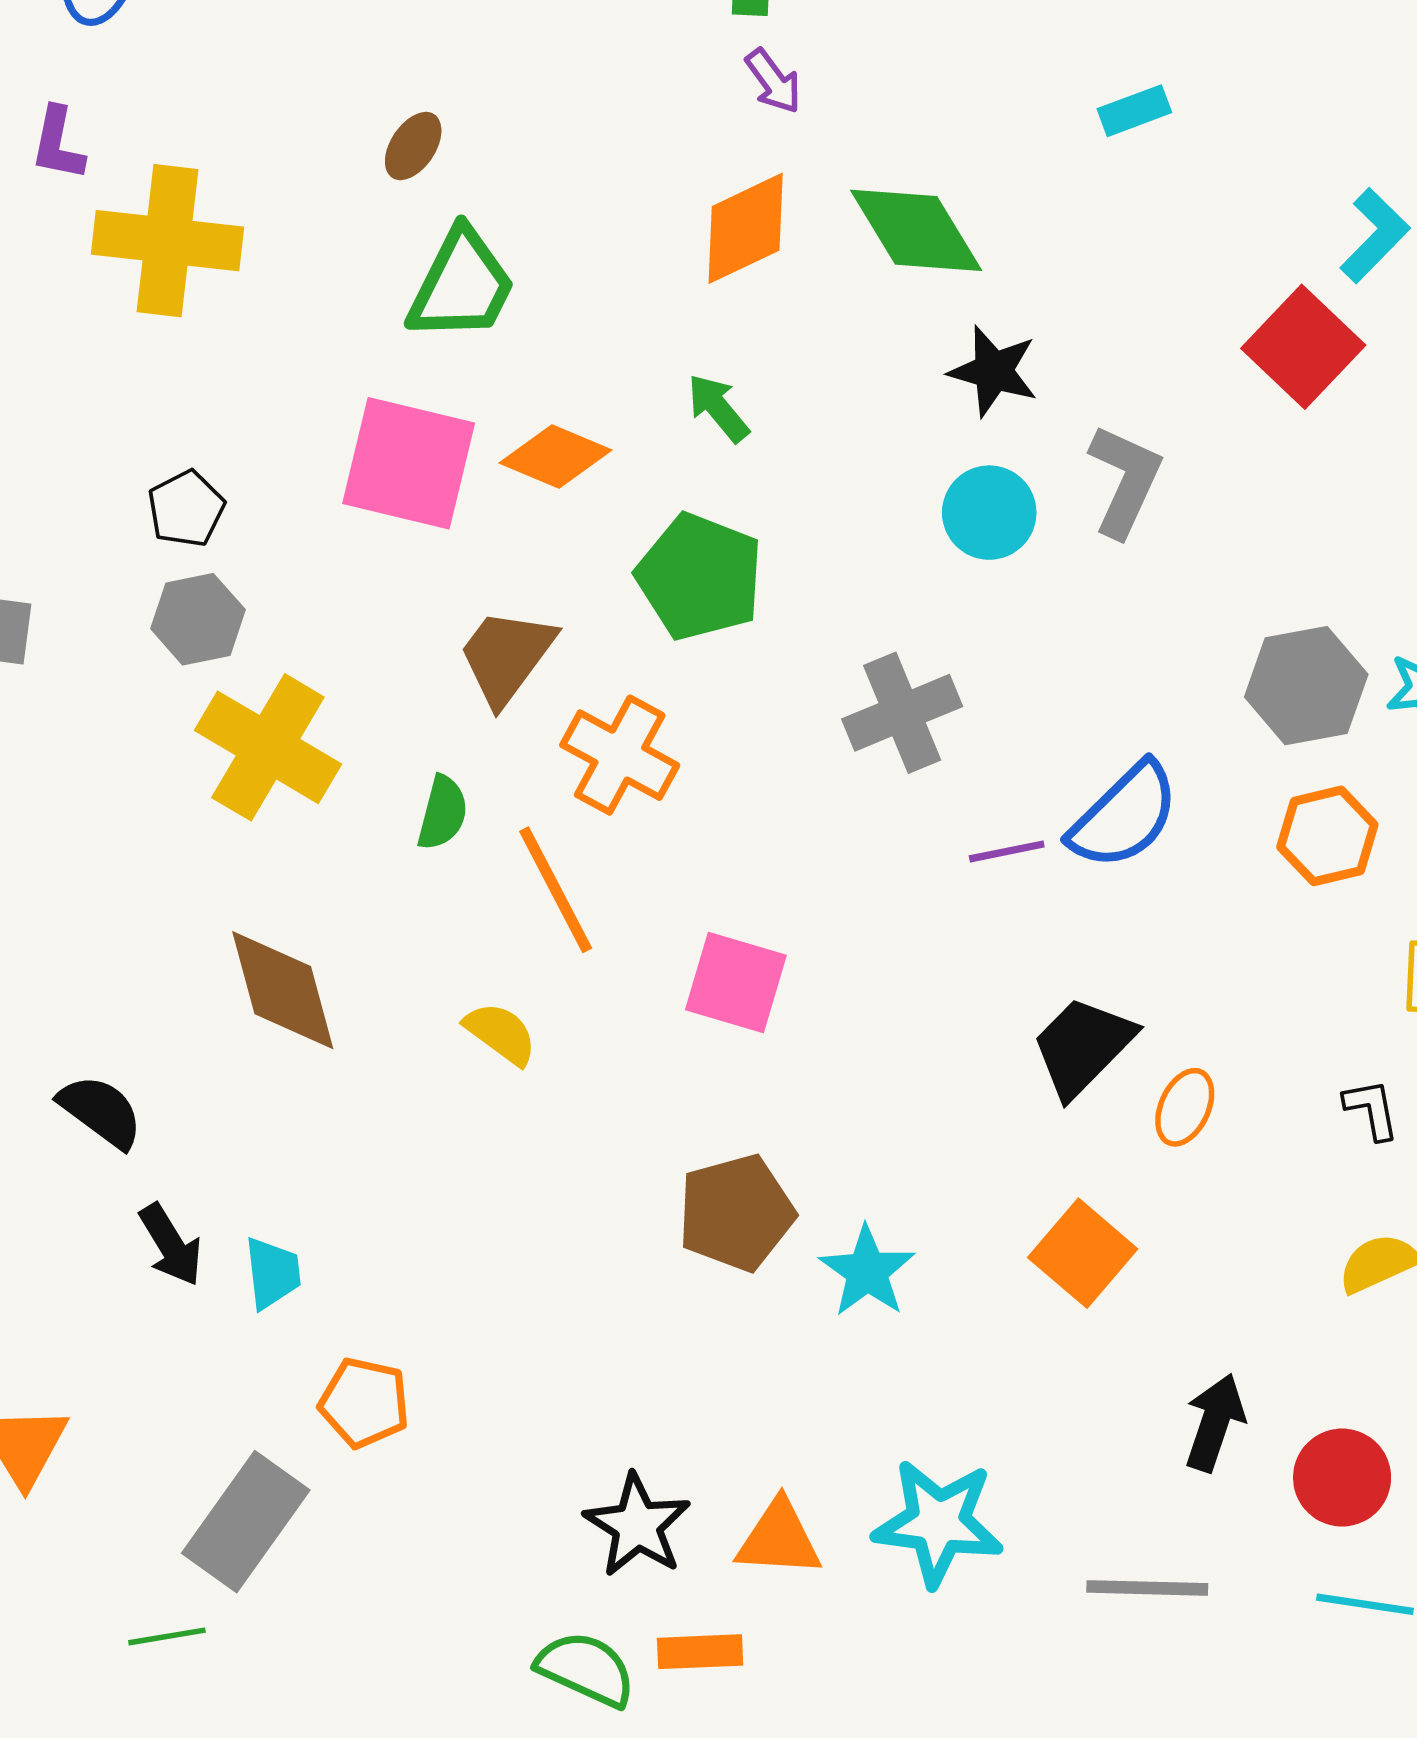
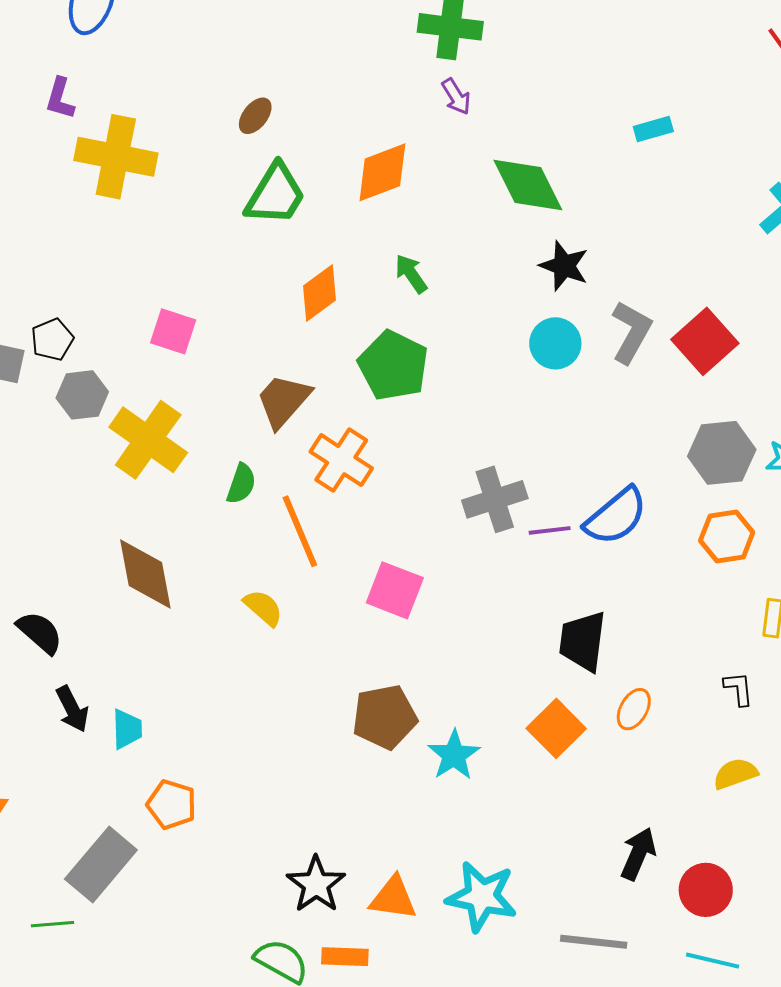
orange diamond: (746, 228) -> (382, 172), moved
red square: (1303, 347) -> (705, 341), moved
orange diamond: (555, 457) -> (319, 293), turned -64
pink square: (409, 463) -> (173, 331), moved, size x0.6
black pentagon: (186, 509) -> (52, 340), moved
gray hexagon: (198, 619) -> (82, 395), moved
gray cross: (902, 713) -> (495, 499), moved
black trapezoid: (1083, 1047) -> (583, 641), turned -42
orange ellipse: (1185, 1107) -> (634, 709), moved
orange square: (1083, 1253) -> (556, 728), moved

